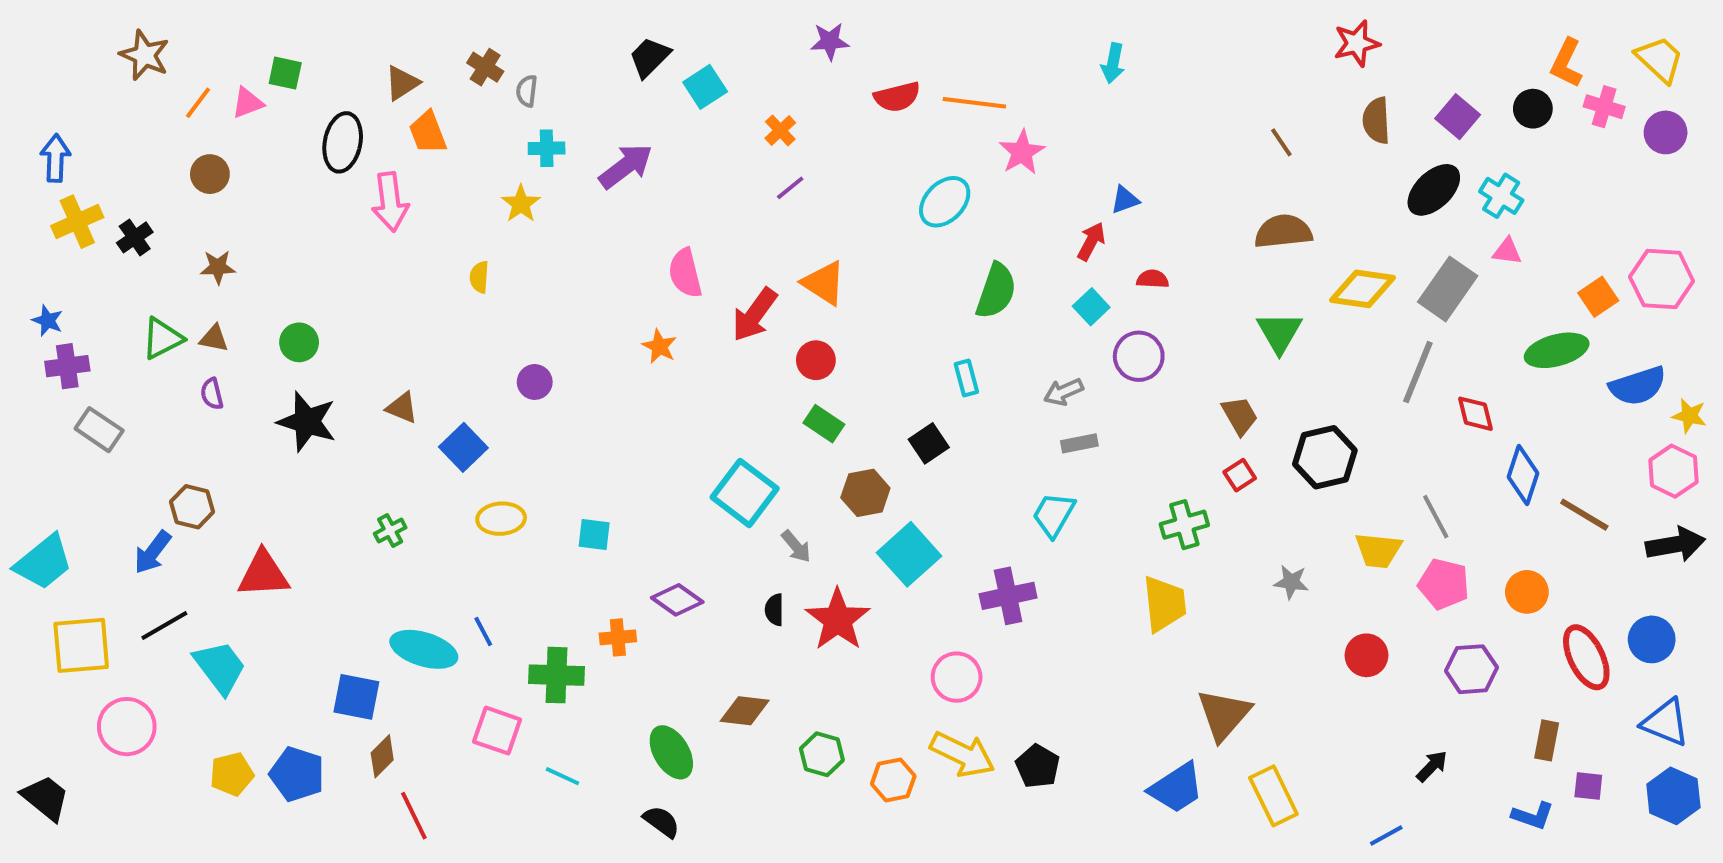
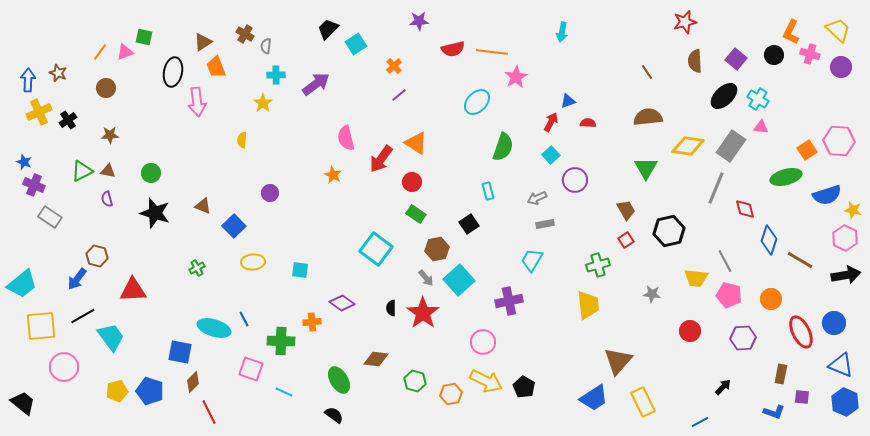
brown star: (145, 55) -> (58, 73), moved, size x0.7
red semicircle: (1153, 279) -> (588, 123), moved
purple cross: (67, 366) -> (34, 185), turned 30
gray arrow: (796, 546) -> (426, 278), moved

